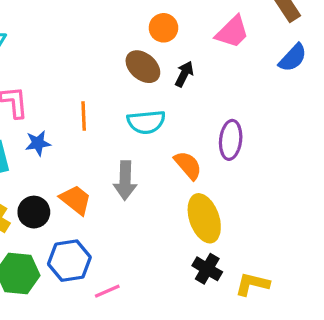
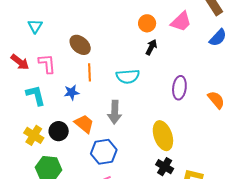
orange circle: (163, 28) -> (147, 23), moved
brown ellipse: (143, 67) -> (80, 45), moved
blue star: (38, 143) -> (72, 92), moved
orange semicircle: (188, 165) -> (216, 100), moved
blue hexagon: (69, 261) -> (104, 152), moved

